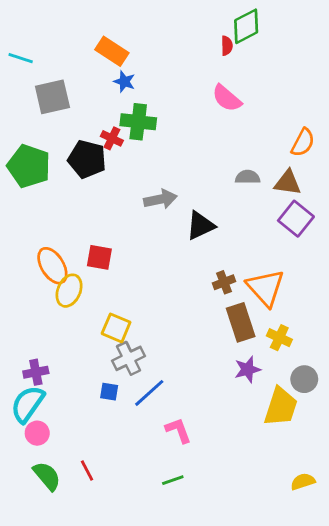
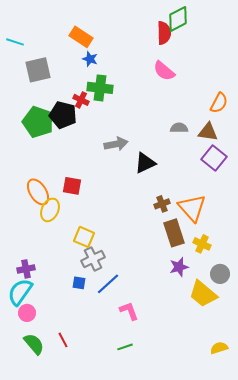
red semicircle: (227, 46) -> (164, 33), size x1.6
green pentagon: (29, 166) -> (38, 122), moved
yellow trapezoid: (281, 407) -> (203, 294), turned 112

